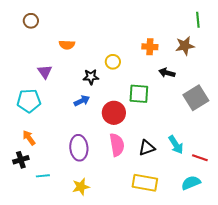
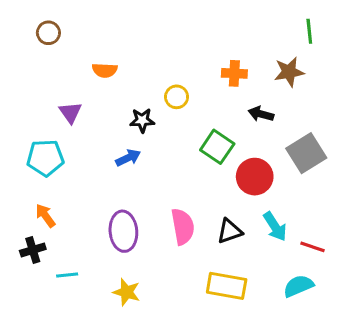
green square: (139, 94) -> (217, 147), turned 30
red circle: (114, 113) -> (255, 177), moved
yellow star: (81, 187) -> (127, 292), turned 30

